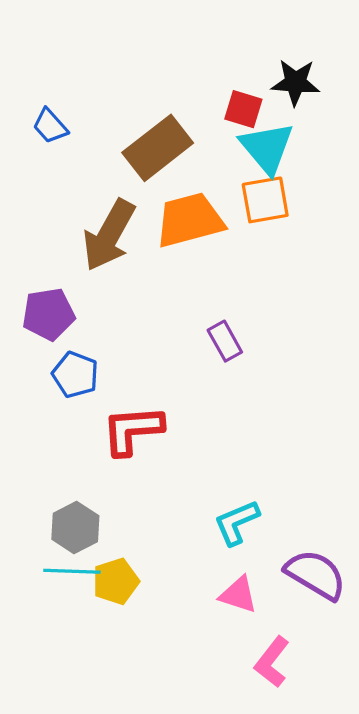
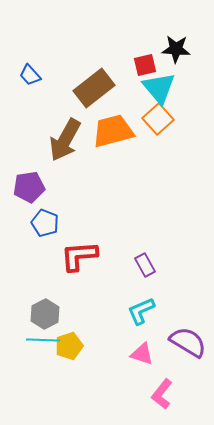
red square: (243, 109) -> (145, 65), turned -30
orange square: (265, 200) -> (158, 119), turned -32
purple rectangle: (225, 341) -> (145, 265), moved

